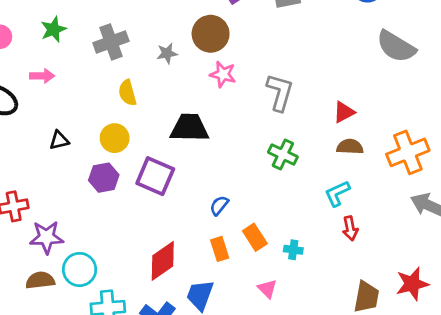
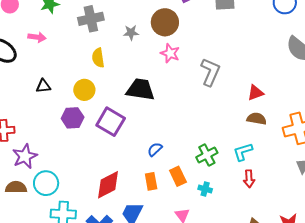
green cross: (283, 155) -> (207, 155), moved, turned 30
purple star: (47, 237) -> (25, 156), turned -30

